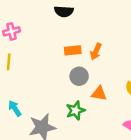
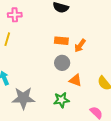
green star: (75, 110) -> (61, 100), moved

